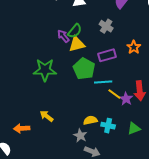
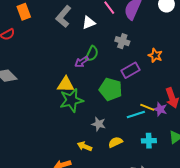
purple arrow: (63, 36) -> (82, 62), turned -72
yellow triangle: (77, 44) -> (66, 84), moved, turned 30
cyan line: (103, 82) -> (136, 114), moved
yellow semicircle: (90, 120) -> (115, 142), moved
gray star: (80, 136) -> (99, 124), moved

